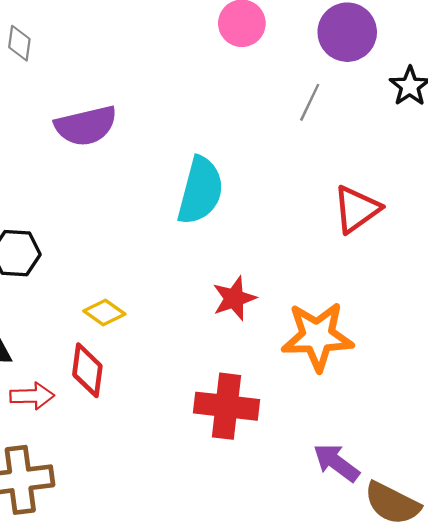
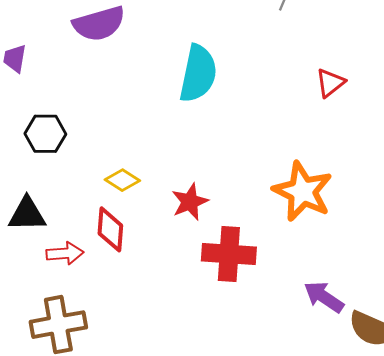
red triangle: (357, 209) -> (330, 83), size x0.7
red star: (234, 298) -> (190, 202), moved
orange star: (317, 336) -> (303, 191), turned 30

